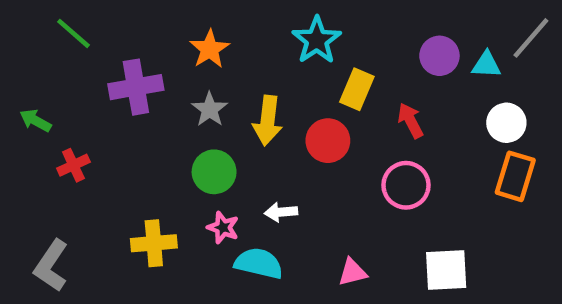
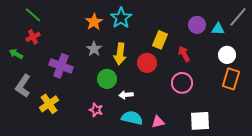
cyan star: (317, 40) -> (121, 18), moved
purple cross: (136, 87) -> (61, 66), moved, turned 30
red cross: (73, 165) -> (33, 37), moved
green circle: (214, 172) -> (107, 79), moved
pink star: (223, 228) -> (96, 110), moved
yellow cross: (154, 243) -> (49, 104), moved, turned -30
cyan semicircle: (259, 263) -> (132, 118), moved
gray L-shape: (51, 266) -> (23, 86), moved

